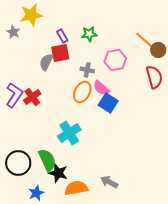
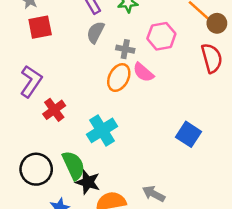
red square: (60, 53) -> (40, 27), moved
gray semicircle: (46, 62) -> (96, 32), moved
red cross: (32, 97) -> (54, 110), moved
blue square: (108, 103) -> (188, 134), moved

